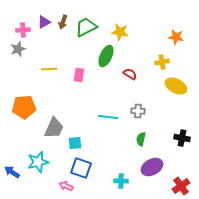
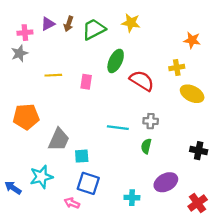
yellow star: (120, 32) -> (131, 23), moved
red semicircle: (130, 74) -> (142, 81), size x1.6
green semicircle: (141, 139) -> (146, 146), moved

